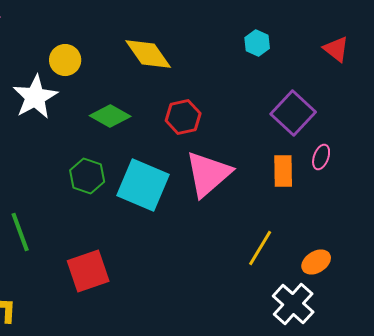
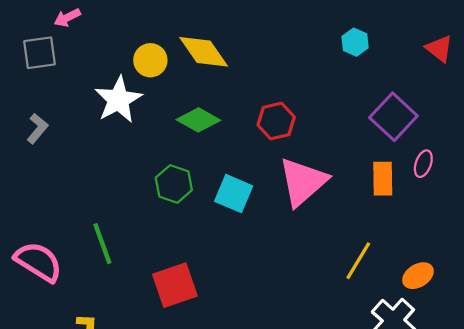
yellow diamond: (148, 54) -> (204, 52), moved
cyan square: (143, 185) -> (234, 194), size x0.7

